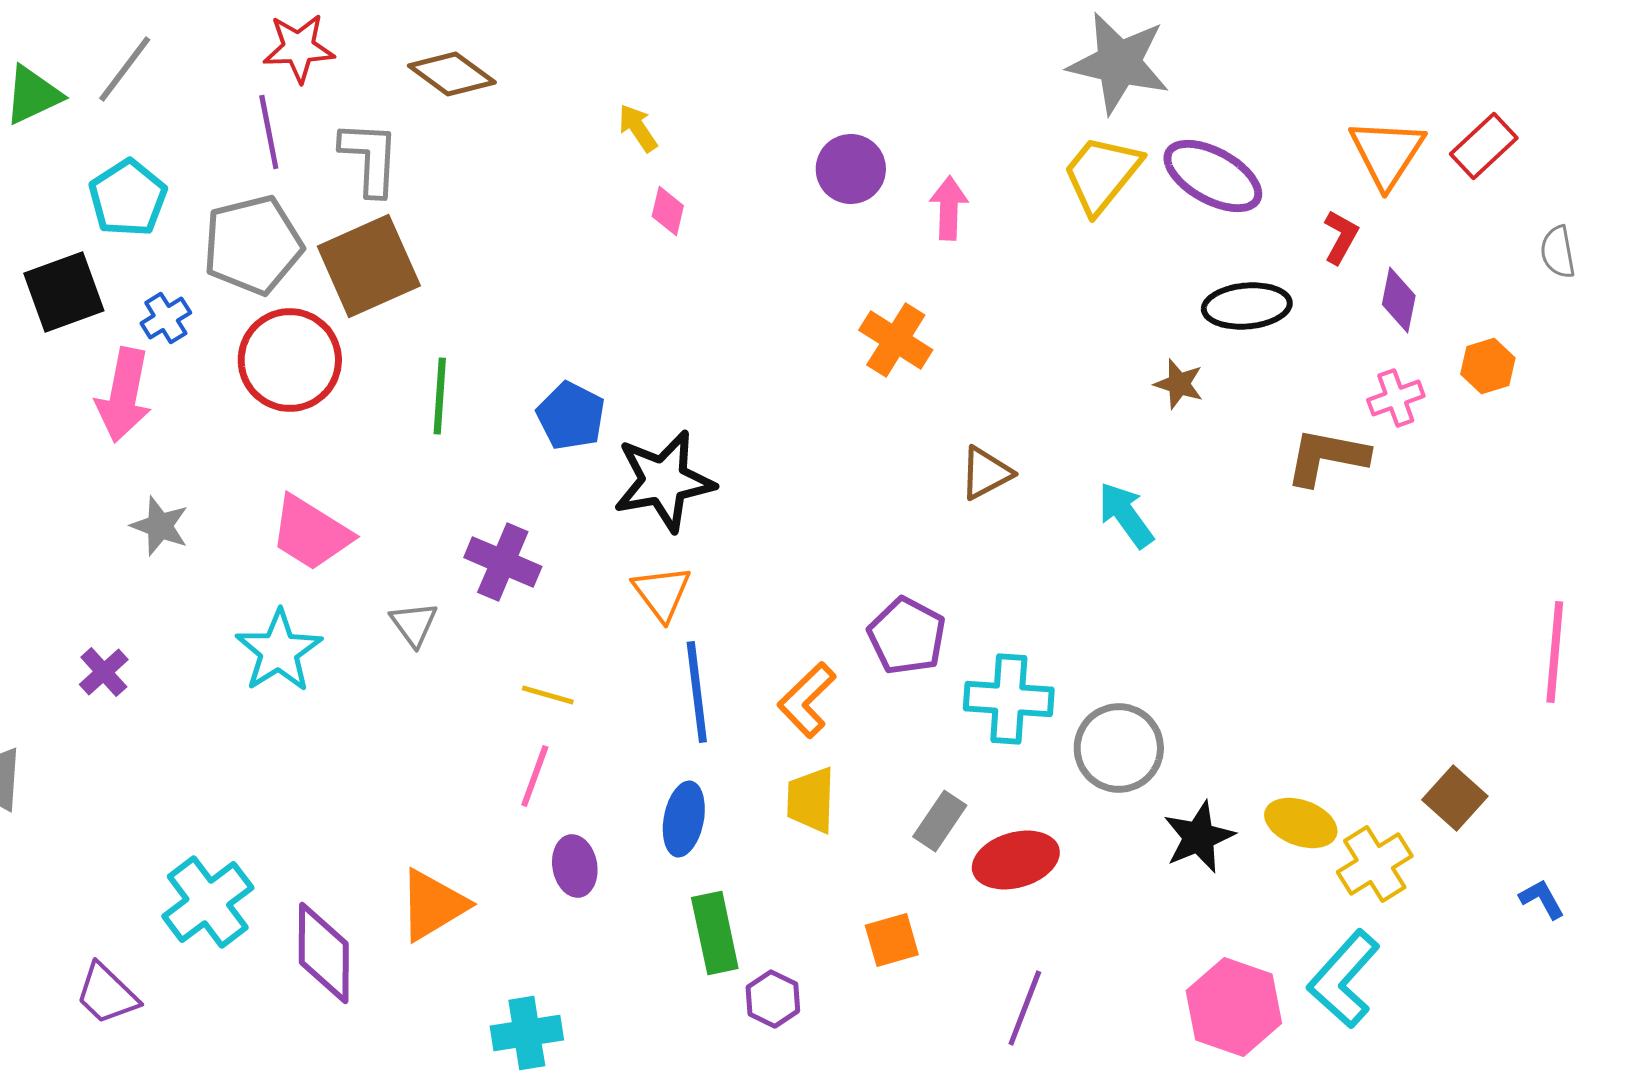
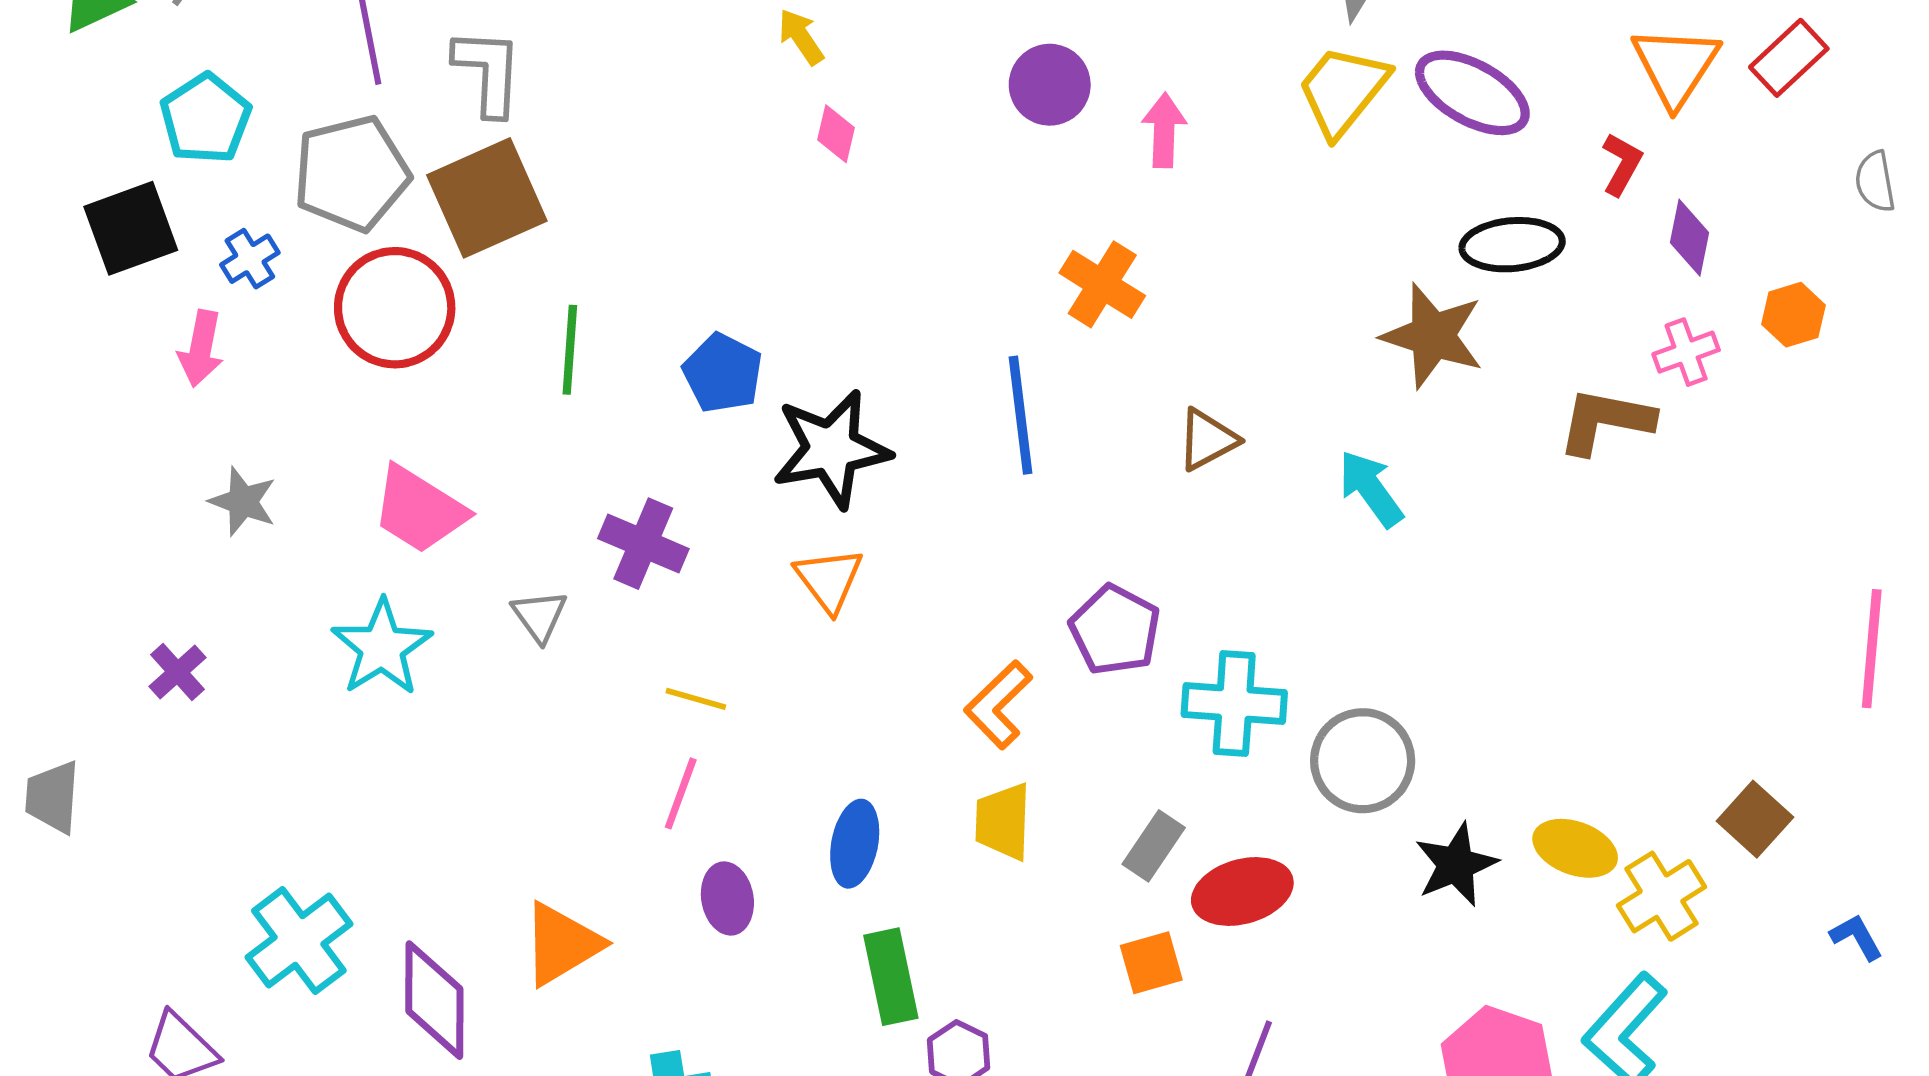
brown star: (1179, 384) -> (1433, 336), size x1.8
pink arrow: (124, 395) -> (201, 349), size x0.7
blue line: (697, 692) -> (1020, 415), moved
orange square: (892, 940) -> (1151, 963), moved

